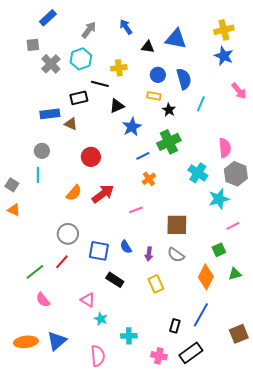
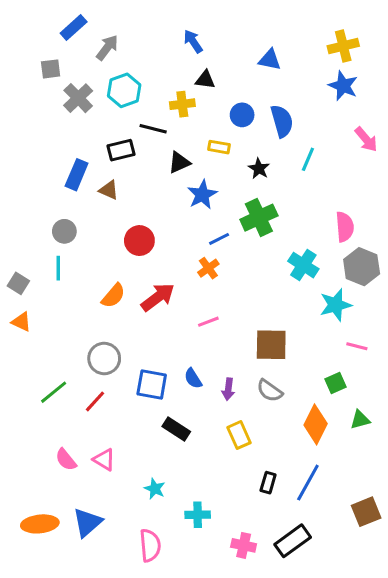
gray arrow: (89, 30) -> (107, 47), moved
blue triangle: (176, 39) -> (270, 60), size x0.7
black triangle: (148, 47) -> (205, 80), moved
yellow rectangle: (154, 96) -> (219, 147), moved
blue rectangle: (50, 114) -> (77, 175), turned -60
orange cross: (149, 179) -> (208, 268), moved
pink line: (233, 226) -> (357, 346), turned 40
green line: (35, 272) -> (54, 392), moved
pink triangle: (88, 300) -> (104, 460), moved
black rectangle: (175, 326) -> (268, 483), moved

